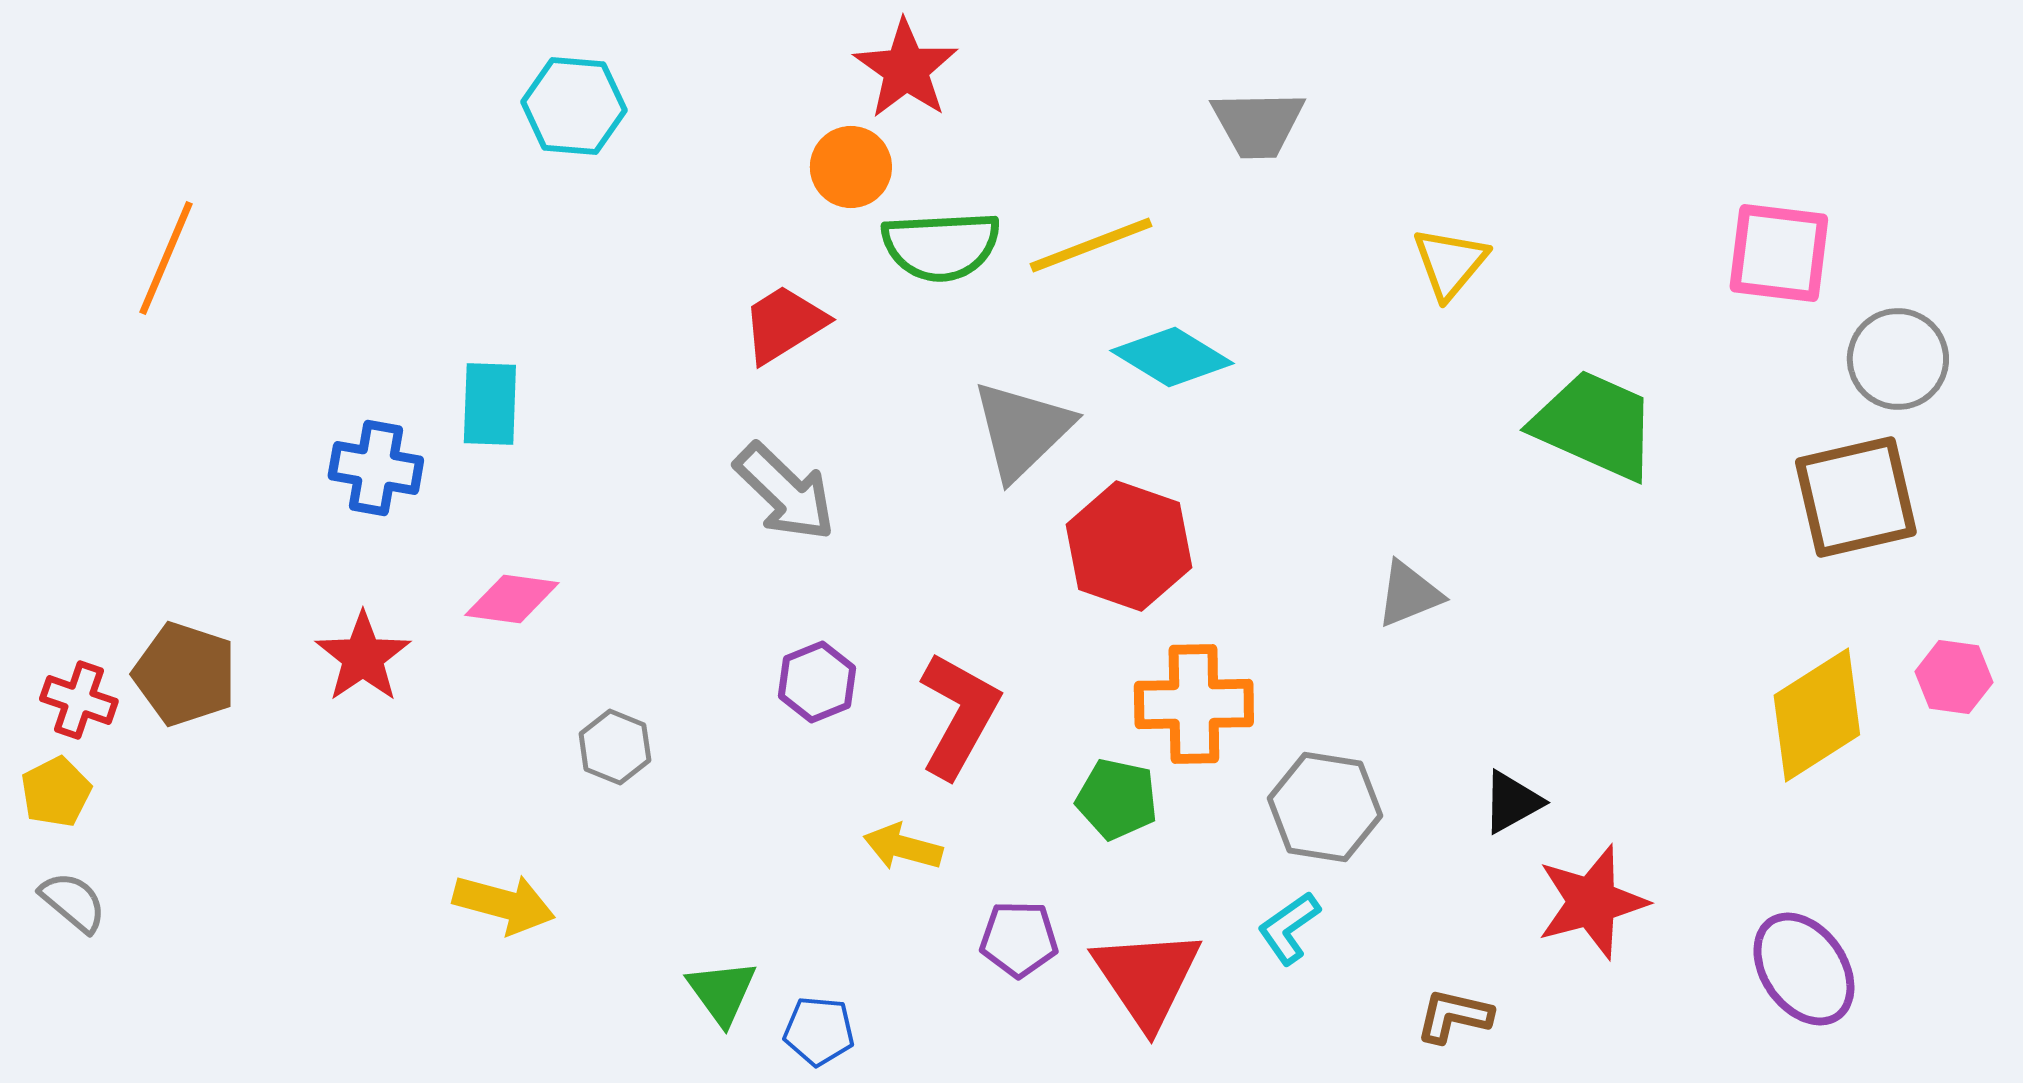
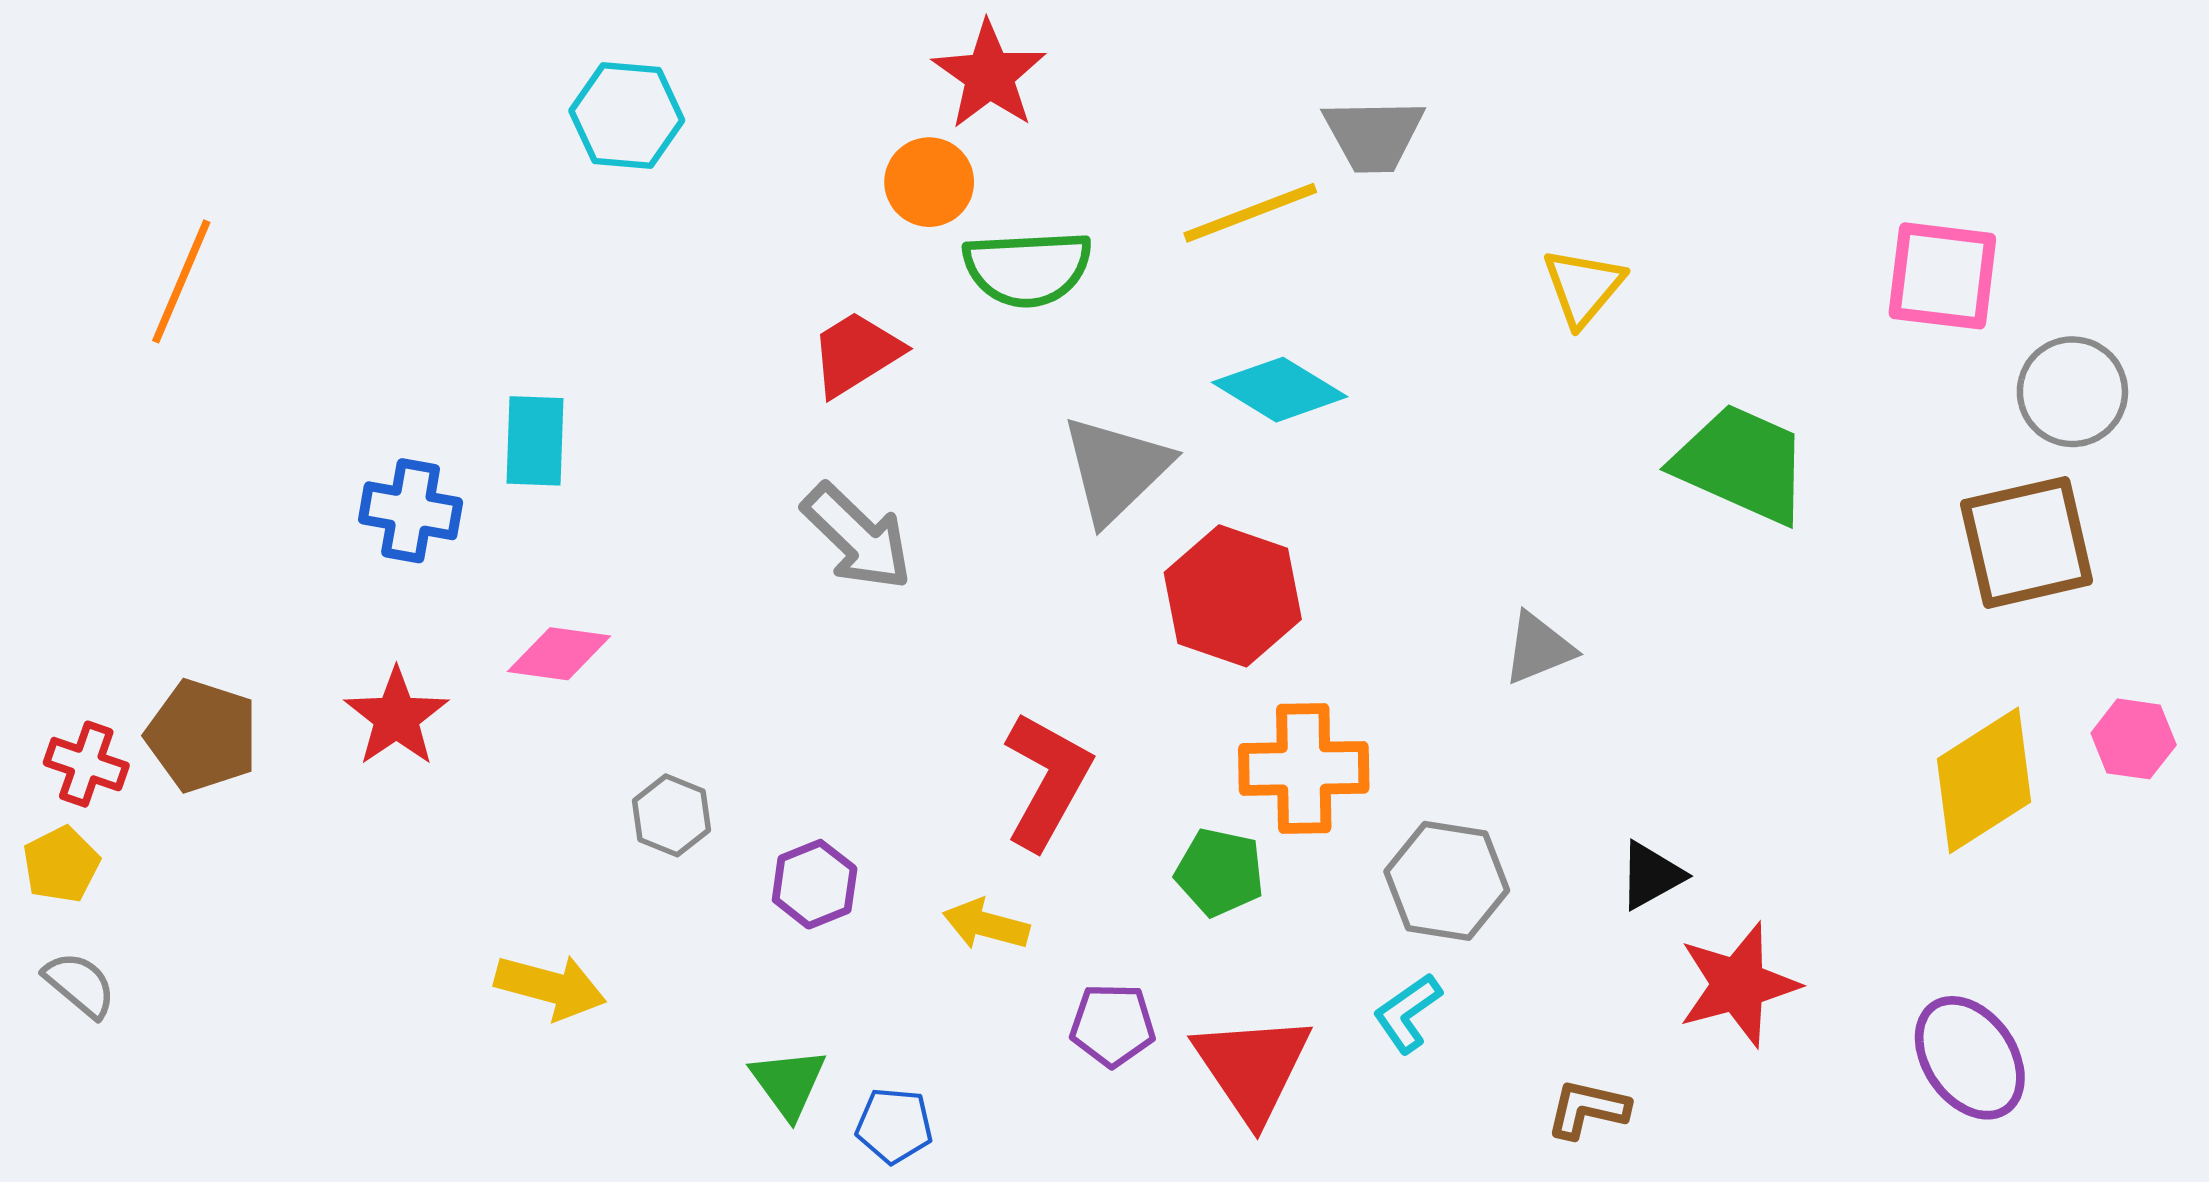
yellow line: (1091, 245) -> (1250, 213), moved
purple hexagon: (817, 682) -> (815, 884), moved

